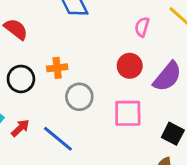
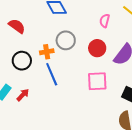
gray circle: (79, 97) -> (66, 40), moved
blue line: (58, 139) -> (52, 74), moved, turned 30

